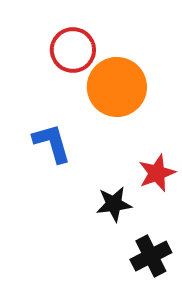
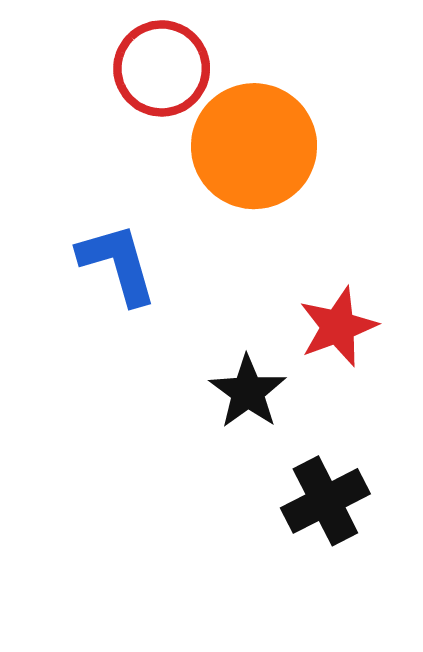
black star: (114, 204) -> (248, 392), turned -30

